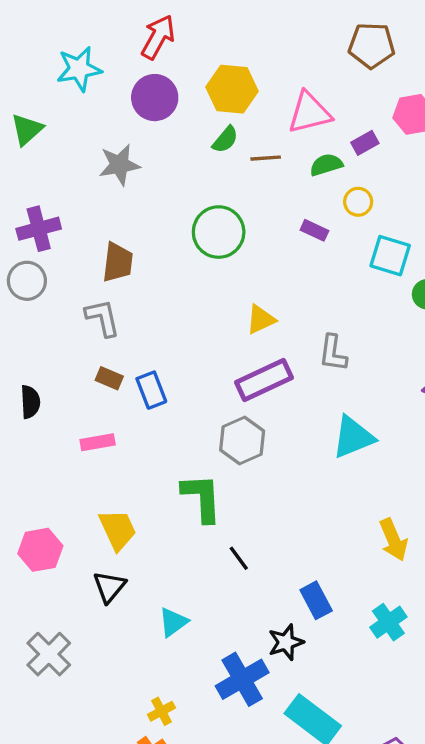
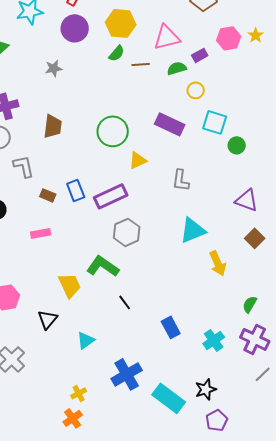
gray star: (119, 165) -> (54, 68), size x0.7
purple rectangle: (314, 230) -> (170, 124), moved, size x1.8
green circle: (219, 232) -> (113, 131), moved
gray L-shape: (103, 318) -> (24, 166), moved
purple rectangle: (264, 380) -> (111, 196), moved
blue rectangle: (151, 390) -> (76, 190), moved
green L-shape: (202, 498) -> (103, 266), turned -52
yellow trapezoid: (118, 530) -> (70, 285), moved
yellow arrow: (393, 540) -> (218, 263), moved
black star: (286, 642) -> (206, 389), moved

